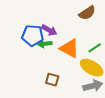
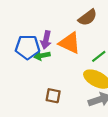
purple arrow: (49, 30) -> (46, 40), turned 77
orange triangle: (69, 48) -> (70, 43), moved

